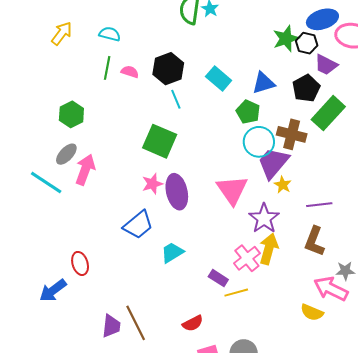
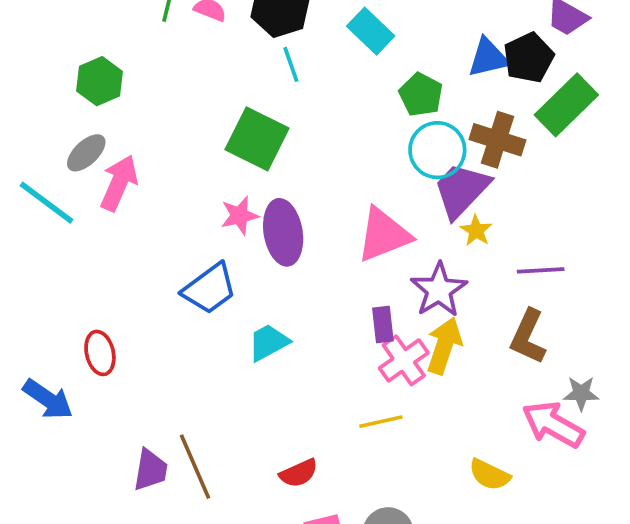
blue triangle: (263, 83) -> (488, 58), moved
pink triangle: (232, 190) -> (384, 235), turned 40
purple rectangle: (218, 278) -> (383, 325), moved, turned 48
blue arrow: (53, 290) -> (48, 399), turned -112
yellow semicircle: (312, 312) -> (489, 475), moved

